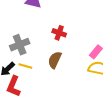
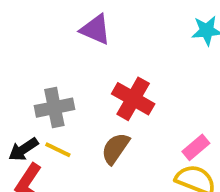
red cross: (59, 33) -> (133, 99), size x1.5

